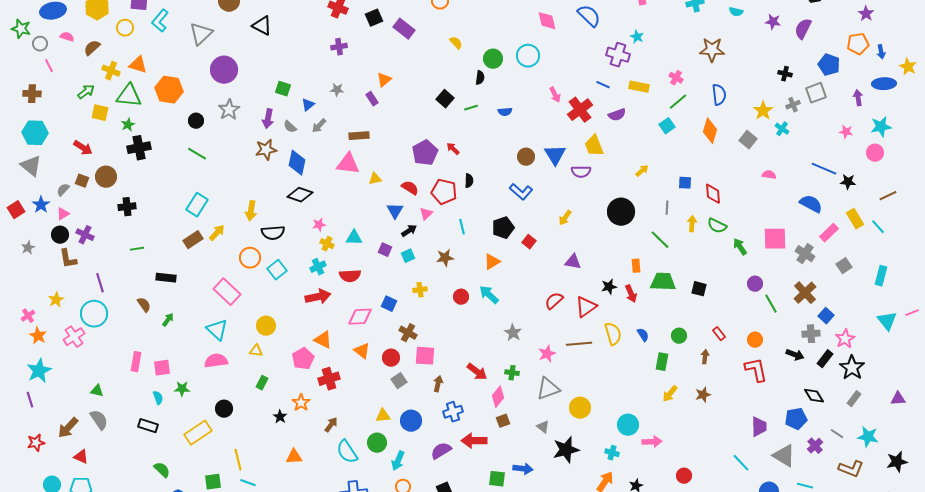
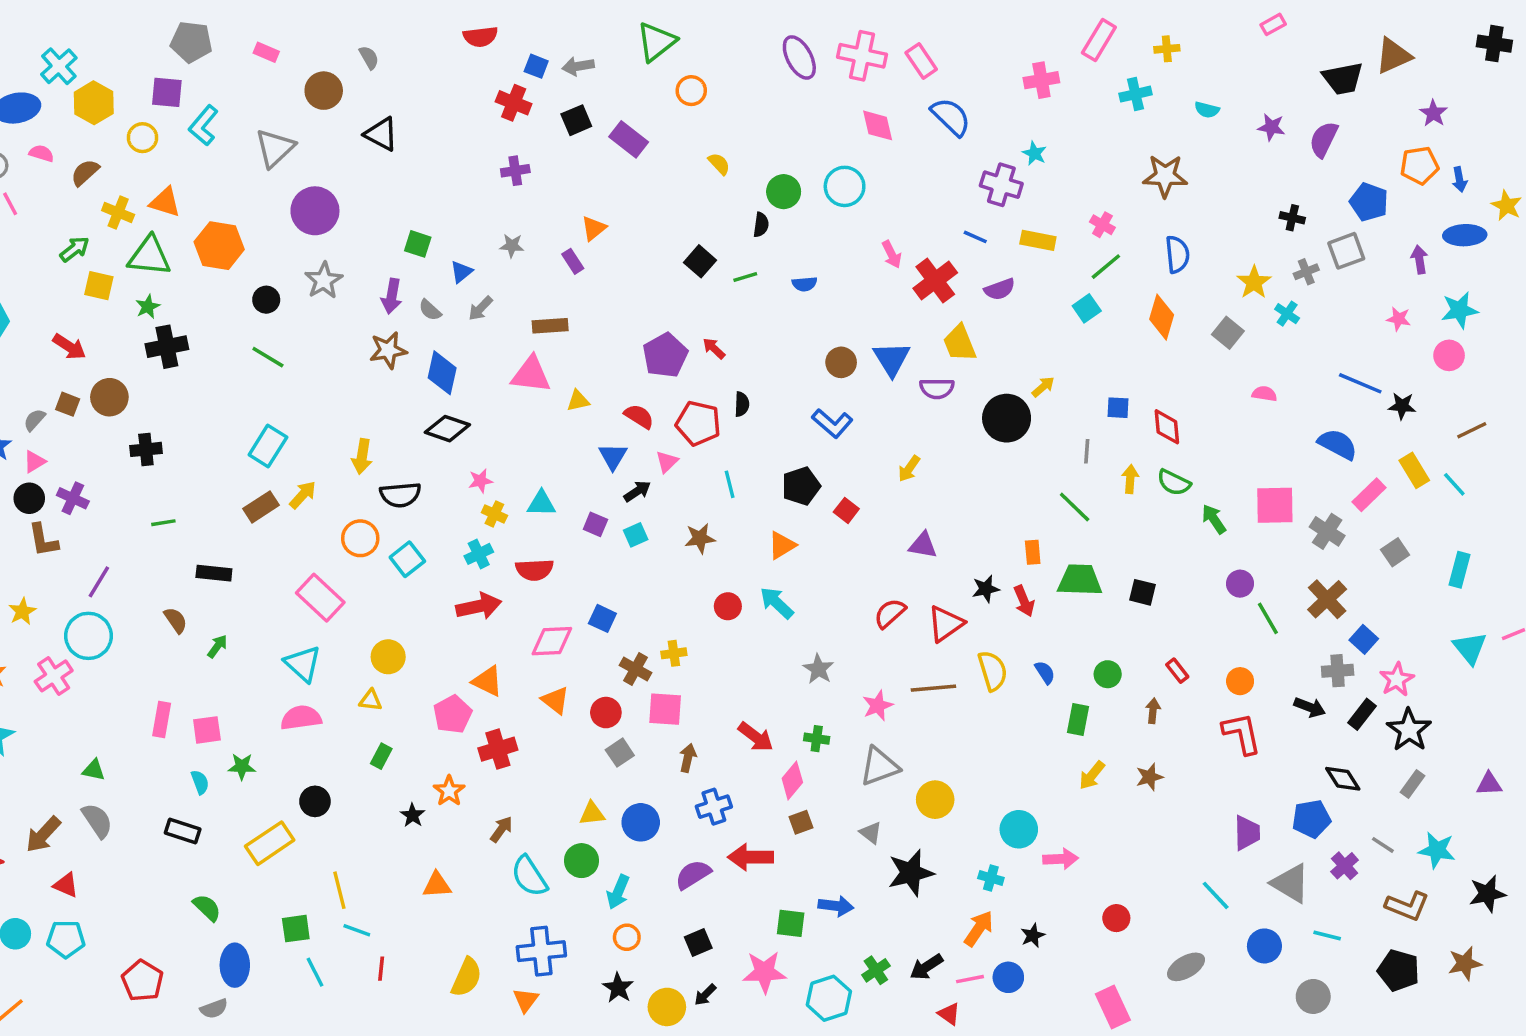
black circle: (621, 212) -> (1007, 418), moved
purple line: (100, 283) -> (99, 582), turned 48
yellow cross: (420, 290) -> (674, 653), moved

